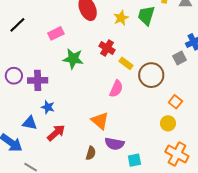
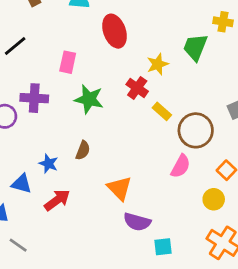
yellow star: (121, 18) -> (158, 64), moved
pink rectangle: (56, 33) -> (68, 62), turned -56
purple cross: (38, 80) -> (34, 98), moved
pink semicircle: (116, 89) -> (181, 166), moved
brown semicircle: (91, 153) -> (83, 150), moved

